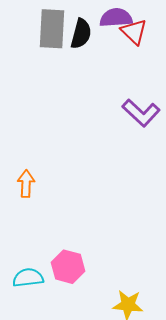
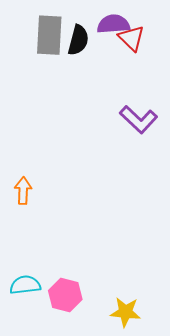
pink hexagon: (68, 267) -> (65, 295), moved

